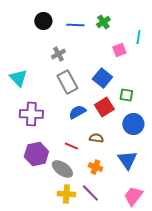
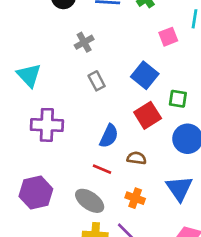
gray rectangle: (67, 82) -> (97, 81), size x0.6
blue semicircle: (77, 112) -> (109, 136), moved, turned 144
purple hexagon: (36, 154) -> (36, 193), moved

